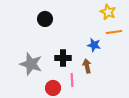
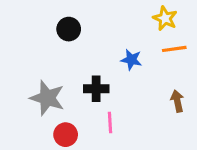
blue star: (94, 45) -> (131, 60), moved
brown arrow: (87, 66) -> (177, 101), moved
red circle: (53, 88) -> (66, 135), moved

